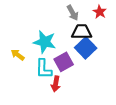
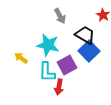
gray arrow: (73, 13) -> (60, 16), moved
black trapezoid: (82, 32) -> (85, 35), turned 30

